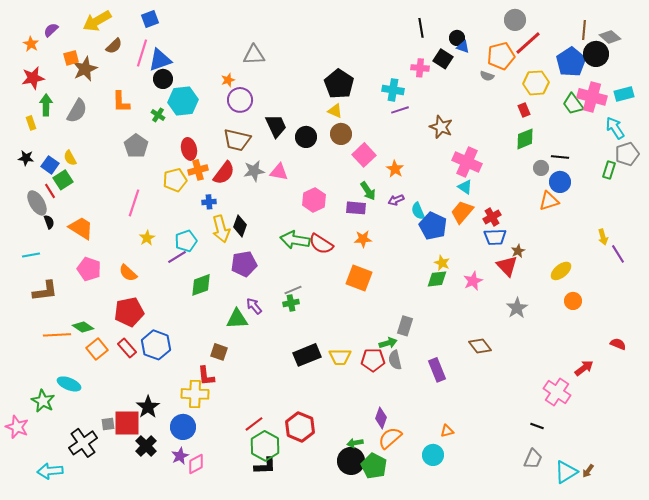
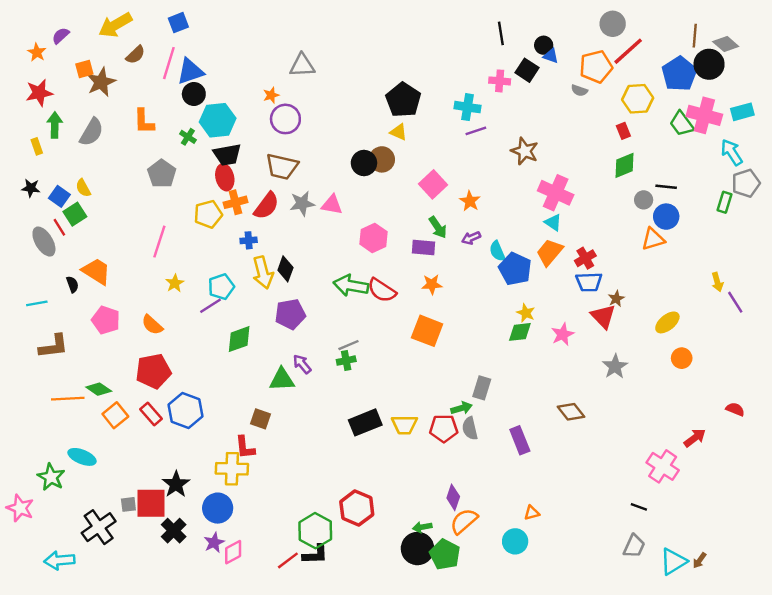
black trapezoid: (276, 126) -> (227, 155), moved, turned 105
brown circle: (341, 134) -> (382, 159), moved
black semicircle: (49, 222) -> (72, 284), moved
red line: (254, 424) -> (288, 560), moved

